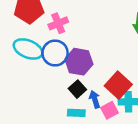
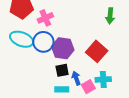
red square: (118, 85) -> (97, 51), moved
black square: (77, 89) -> (62, 70), turned 32

